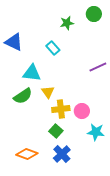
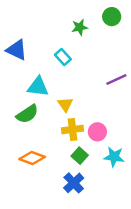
yellow triangle: (48, 92) -> (65, 104), moved
green square: (56, 131) -> (80, 156), moved
orange diamond: (27, 154) -> (32, 158), moved

